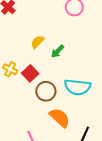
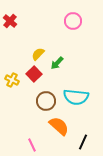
red square: (30, 73) -> (34, 74), moved

